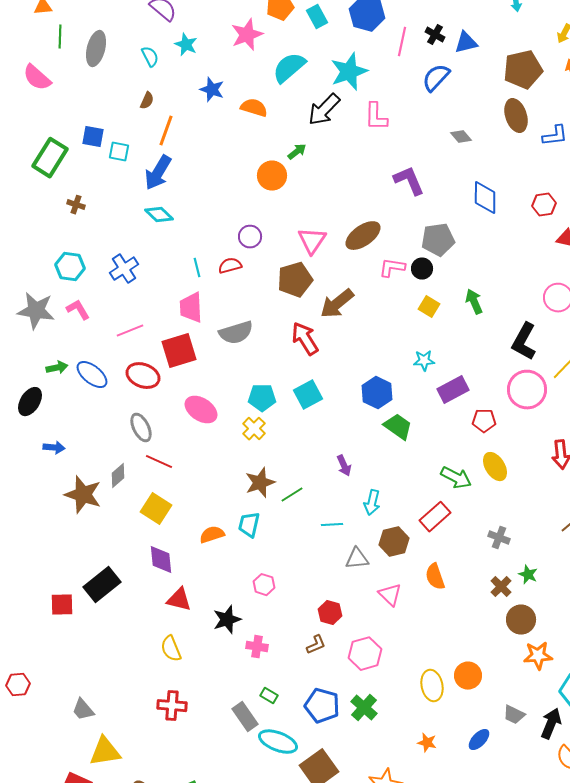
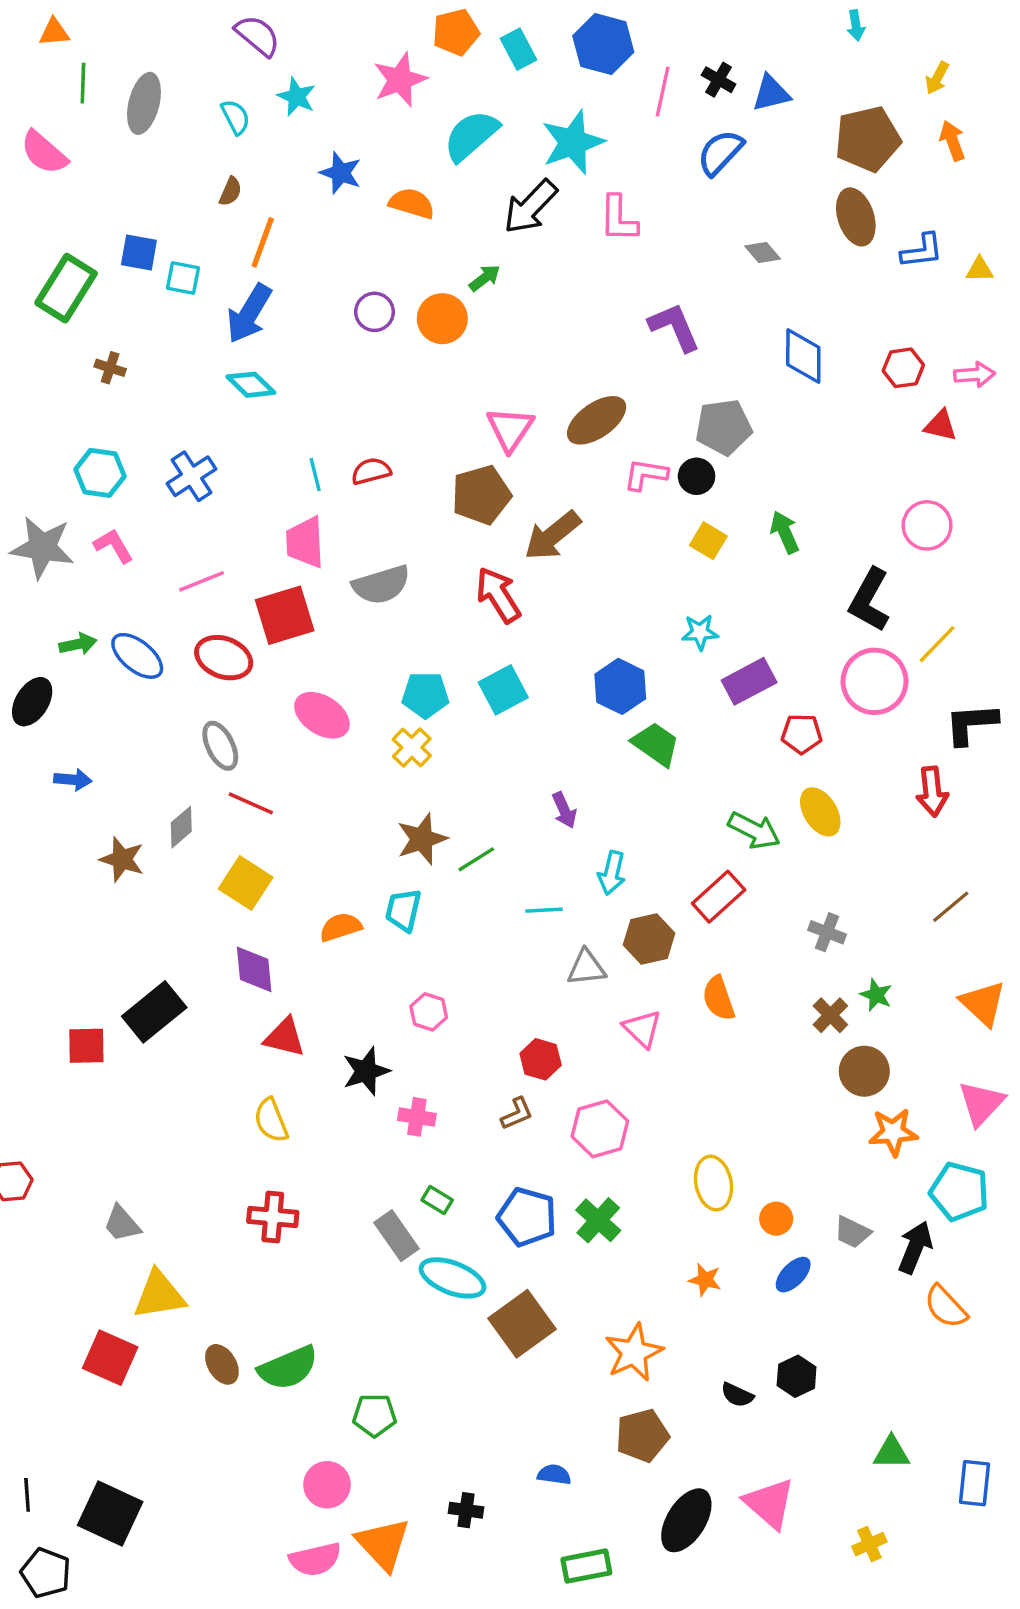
purple circle: (250, 237) -> (374, 312), moved
brown star: (83, 495) -> (122, 859), size x0.7
orange circle: (468, 676) -> (776, 1219), moved, size x0.7

